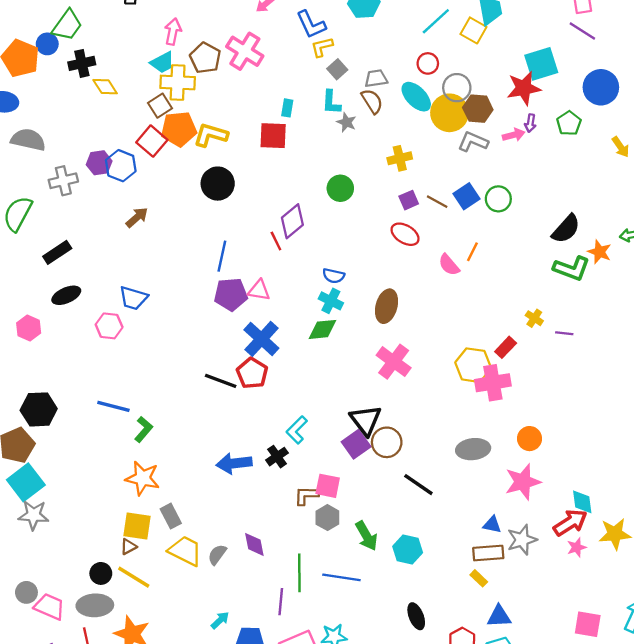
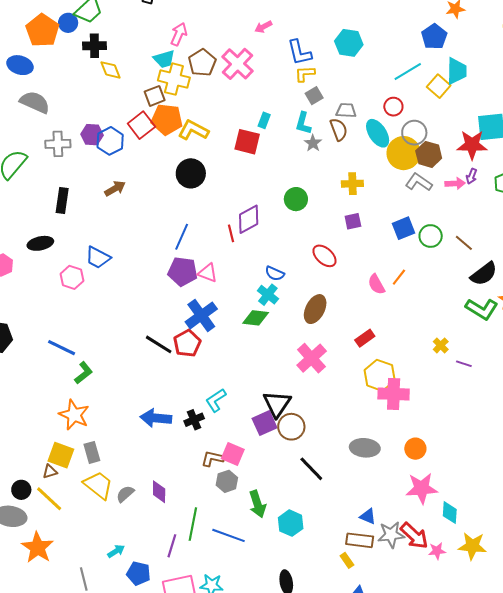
brown line: (437, 202) -> (464, 243), moved
red ellipse: (405, 234) -> (324, 256), moved
black rectangle: (57, 252) -> (62, 200), moved, turned -60
red rectangle: (506, 347) -> (365, 338), moved
pink star: (523, 482) -> (422, 488), moved
red arrow: (570, 523) -> (414, 536), moved, turned 64

